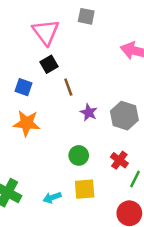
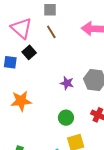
blue square: (23, 87) -> (10, 62), moved
brown line: (68, 87) -> (51, 32), moved

